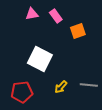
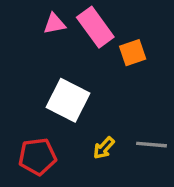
pink rectangle: (56, 16) -> (95, 27), size x1.6

